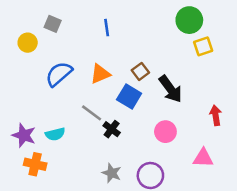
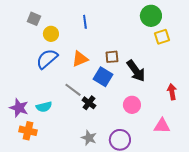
gray square: (53, 24) -> (34, 19), moved
yellow circle: (28, 43) -> (51, 34), moved
brown square: (140, 71) -> (112, 57), turned 32

